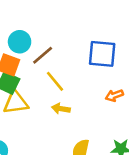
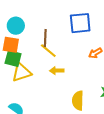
brown line: (43, 55) -> (45, 38), moved, turned -36

